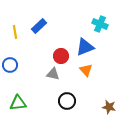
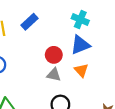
cyan cross: (100, 24) -> (80, 20), moved
gray triangle: (53, 74) -> (54, 75), moved

